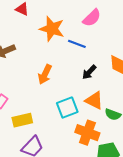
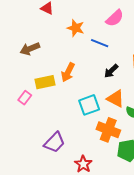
orange star: (52, 29) -> (76, 28), size x0.7
yellow rectangle: (22, 120) -> (45, 82), moved

